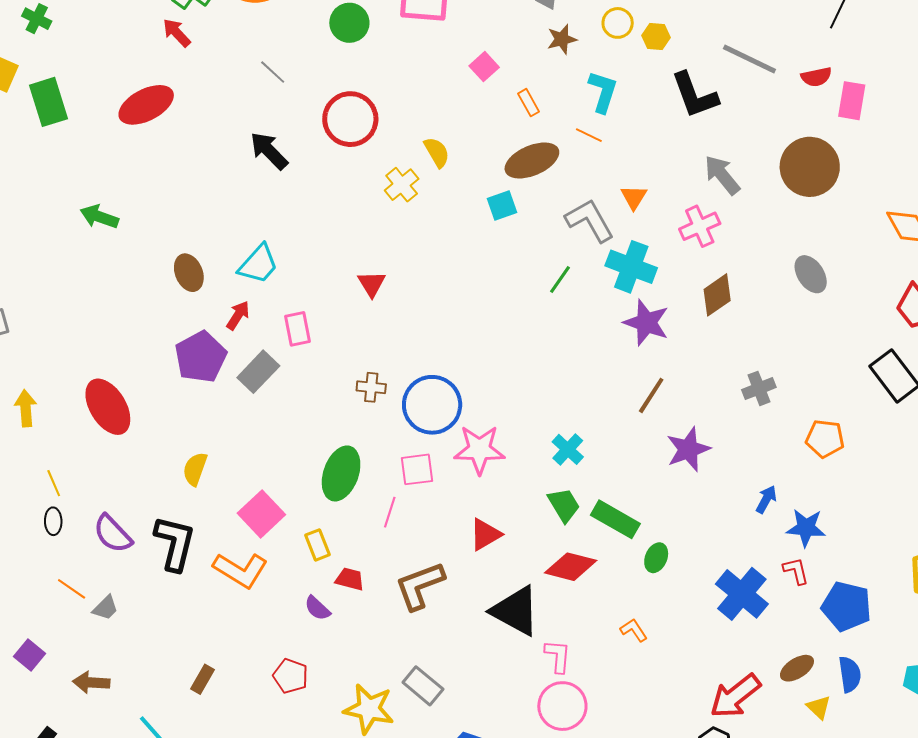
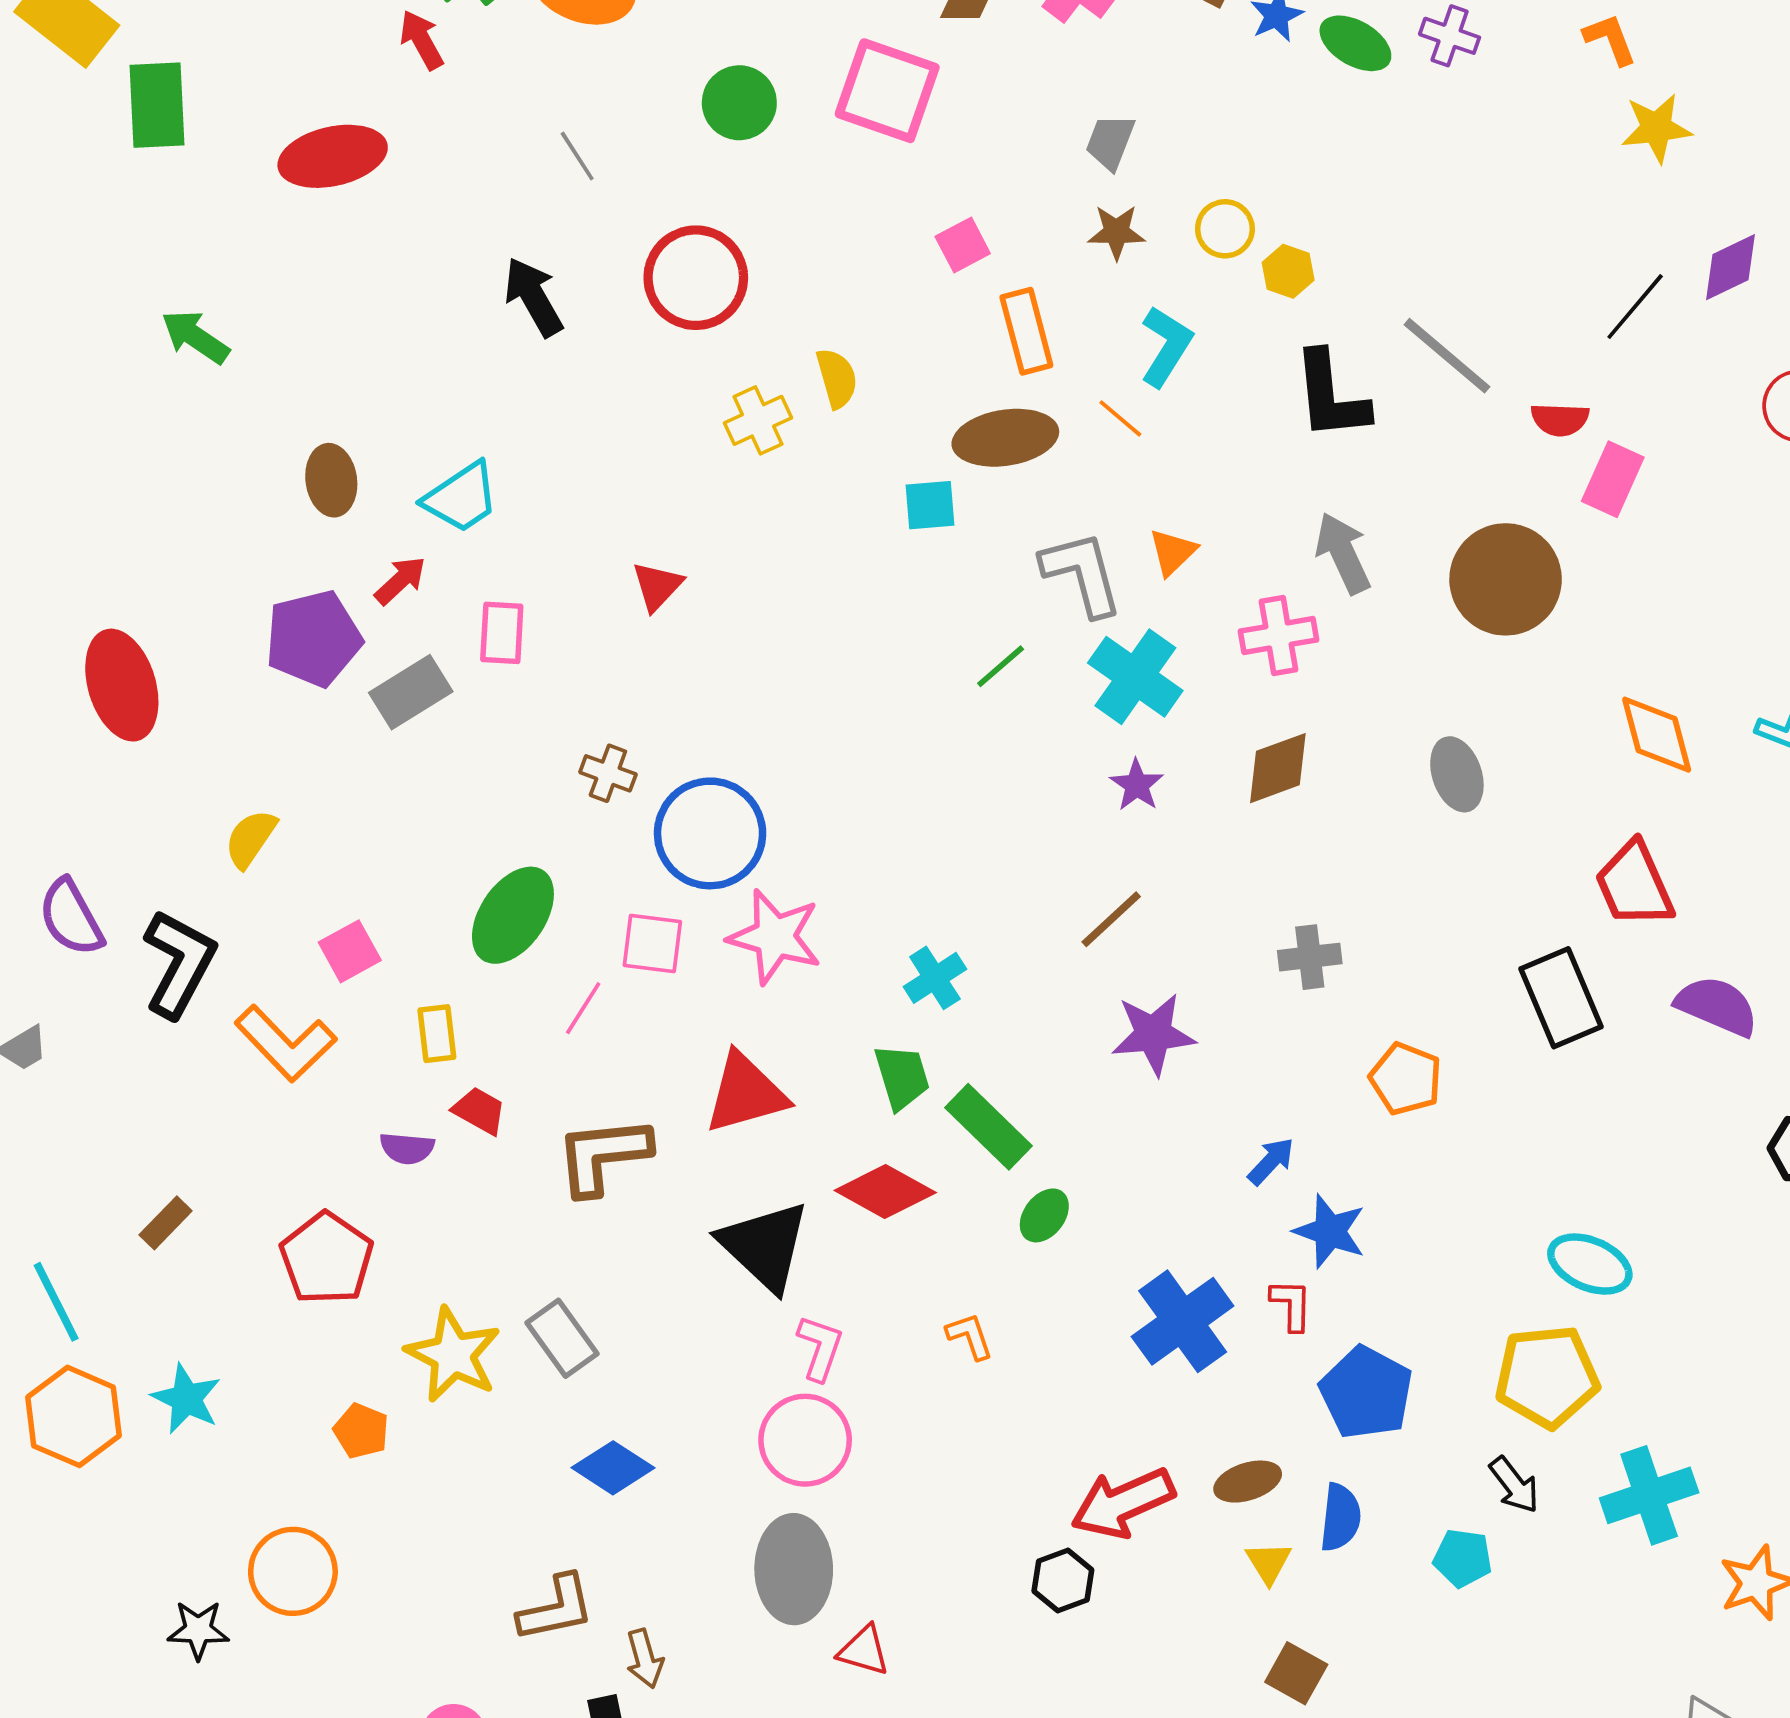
orange rectangle: (529, 103) -> (1026, 331), size x1.6
purple star: (646, 323) -> (1137, 785), size x0.6
pink square: (261, 514) -> (350, 951), size x0.7
red triangle: (485, 534) -> (746, 1093), size x1.4
purple semicircle: (317, 608) -> (407, 1148), turned -52
red pentagon: (291, 676) -> (327, 1258), size x1.4

